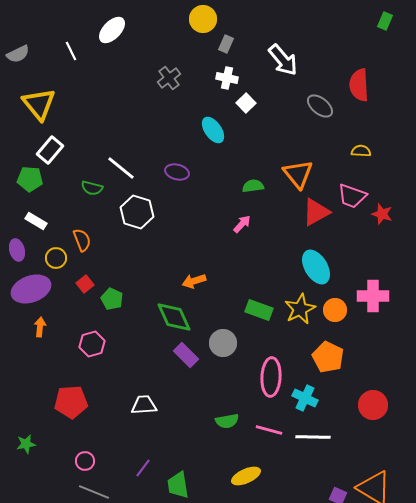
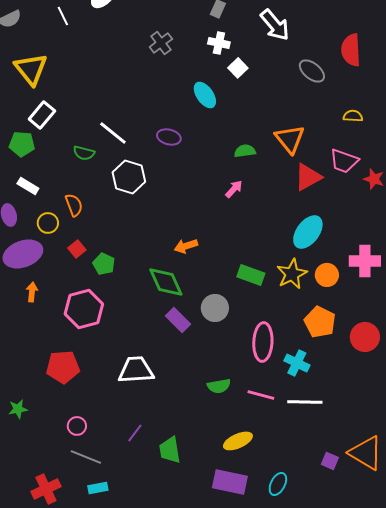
cyan ellipse: (316, 267) -> (308, 232), turned 68
pink hexagon: (92, 344) -> (84, 309), size x1.5
white trapezoid: (144, 405) -> (136, 370), size x1.4
red circle: (373, 405) -> (365, 337), moved

